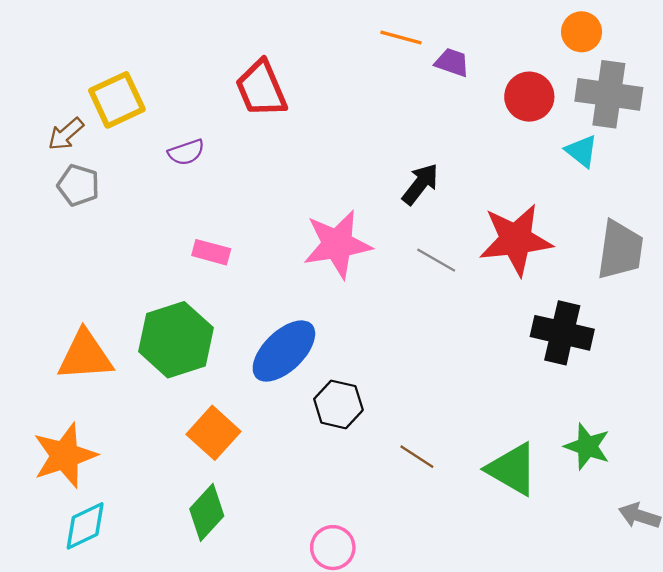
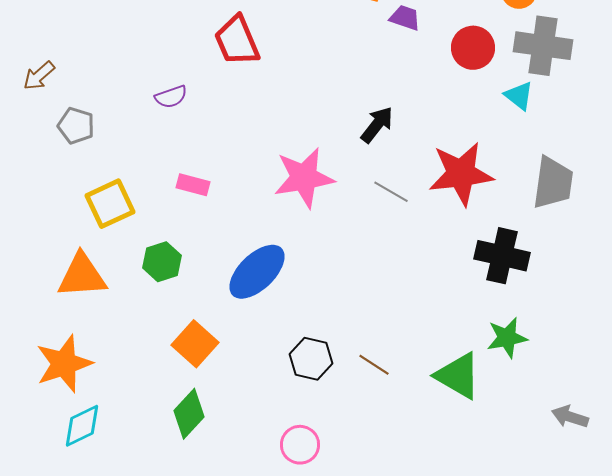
yellow square: (117, 100) -> (110, 204), moved
brown arrow: (66, 134) -> (39, 76), moved
green hexagon: (176, 340) -> (162, 262), size x0.6
black hexagon: (338, 404) -> (311, 359), moved
green star: (587, 446) -> (507, 338), moved, turned -30

